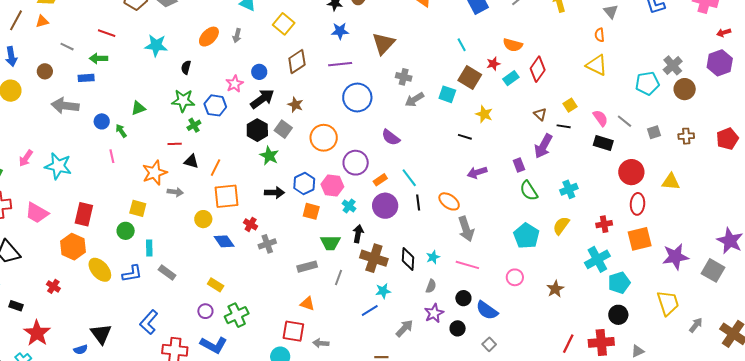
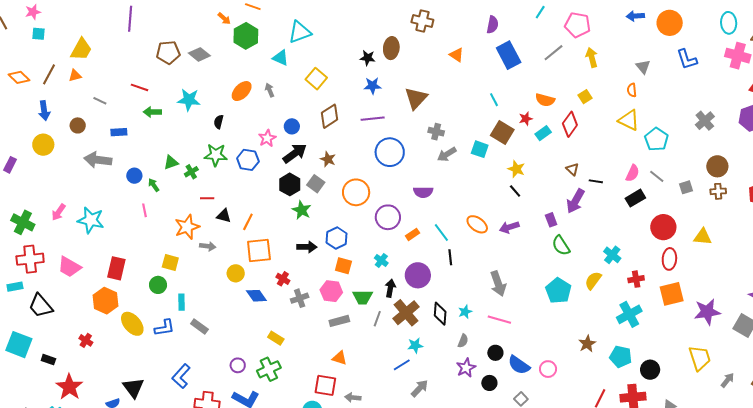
gray arrow: (237, 36) -> (270, 90), turned 144
green arrow: (98, 58) -> (152, 112), moved
cyan pentagon: (647, 83) -> (656, 139), moved, turned -30
brown circle: (685, 89) -> (717, 166), moved
yellow square: (570, 105) -> (585, 97), moved
pink semicircle: (600, 118) -> (633, 173), turned 60
green cross: (194, 125) -> (191, 172), moved
purple semicircle: (391, 137) -> (423, 192), turned -36
black line: (465, 137) -> (515, 191), moved, turned 32
black rectangle: (603, 143) -> (635, 198), turned -48
pink hexagon: (332, 186) -> (331, 291), moved
cyan cross: (569, 189) -> (612, 255), moved, turned -30
orange ellipse: (449, 201) -> (477, 224), moved
purple circle: (385, 206) -> (418, 275), moved
brown cross: (374, 258) -> (406, 313), turned 32
gray line: (339, 277) -> (377, 319), moved
pink circle: (515, 277) -> (548, 369), moved
cyan pentagon: (619, 283) -> (621, 357), moved, turned 30
yellow rectangle: (216, 285) -> (276, 338), moved
gray arrow: (404, 328) -> (420, 388), moved

